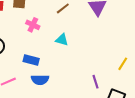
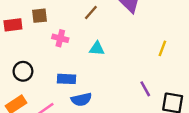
yellow line: (123, 64) -> (162, 48), moved

